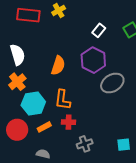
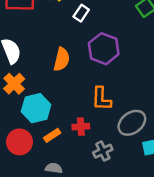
white rectangle: (99, 30) -> (81, 13), moved
gray ellipse: (112, 83) -> (132, 123), moved
orange L-shape: (63, 100) -> (101, 99), moved

